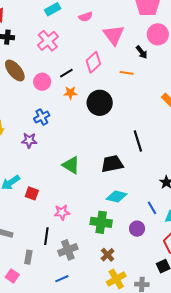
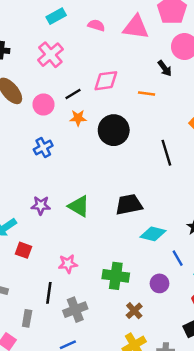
pink semicircle: (86, 17) -> (96, 25), turned -144
pink triangle: (114, 35) -> (136, 27), moved, turned -45
pink diamond: (93, 62) -> (106, 81), turned 35
purple star: (29, 140) -> (41, 205), moved
black line: (138, 141) -> (166, 153), moved
red square: (32, 193) -> (23, 250), moved
cyan diamond: (117, 197) -> (153, 234), moved
brown cross: (108, 255) -> (134, 311), moved

